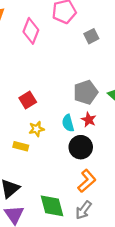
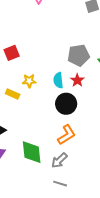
red square: (28, 100) -> (12, 53), moved

